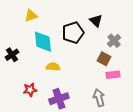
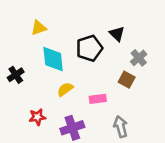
yellow semicircle: (53, 67) -> (65, 89), turned -40
pink rectangle: (113, 75) -> (98, 99), moved

